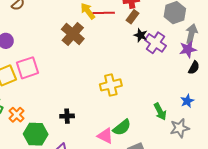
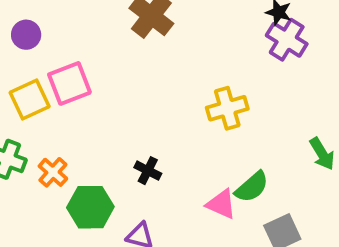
purple cross: (155, 43) -> (287, 40), moved
black cross: (67, 116) -> (148, 171), turned 32

